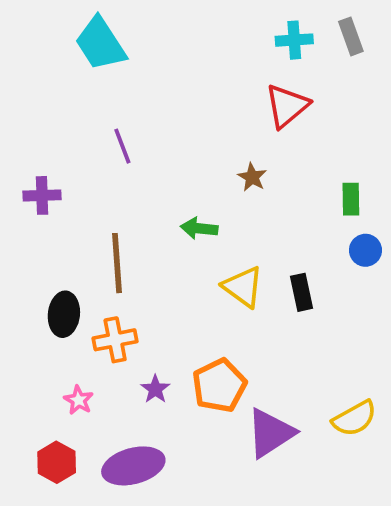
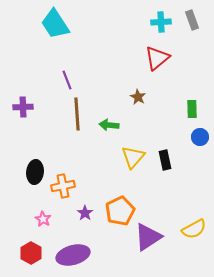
brown line: (117, 263) -> (77, 114), moved
yellow triangle: (243, 287) -> (133, 157), turned 35

